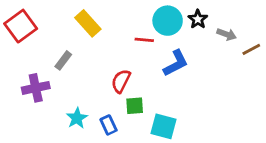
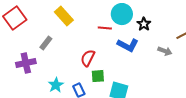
black star: (198, 19) -> (144, 24), moved
gray arrow: (227, 34) -> (165, 51), moved
blue L-shape: (176, 63) -> (128, 45), turned 55

